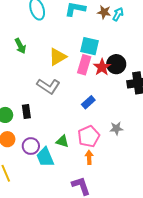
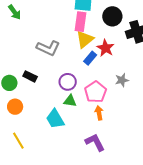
yellow triangle: (58, 57) -> (85, 39), moved
red star: (102, 67) -> (106, 48), moved
black rectangle: (26, 112) -> (30, 76), turned -48
purple circle: (31, 146) -> (68, 82), moved

